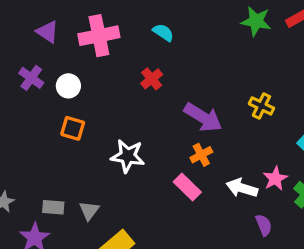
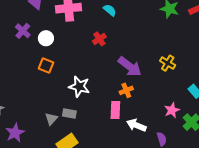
pink rectangle: (187, 187) -> (115, 110), turned 42
white arrow: (242, 188) -> (136, 125), moved
gray rectangle: (53, 207) -> (69, 113), moved

